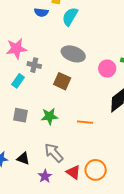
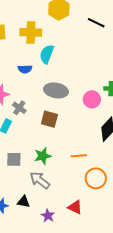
blue semicircle: (41, 12) -> (25, 69), moved
gray cross: (34, 65) -> (19, 108), turned 32
gray arrow: (54, 153) -> (40, 180), moved
orange circle: (96, 170) -> (96, 178), moved

